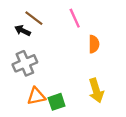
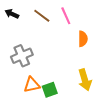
brown line: (34, 18) -> (42, 16), moved
black arrow: (23, 31) -> (12, 14), moved

